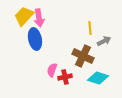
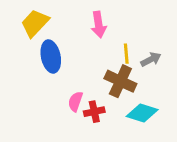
pink arrow: (39, 18) -> (99, 25), moved
yellow line: (90, 28) -> (126, 54), moved

